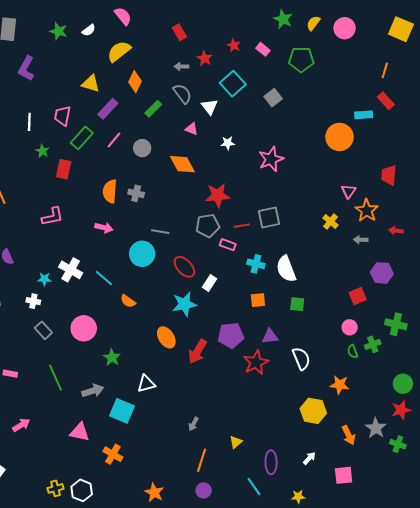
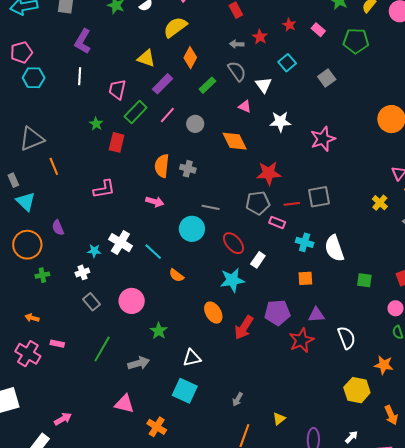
cyan square: (233, 84) -> (287, 63), size x0.7
white line: (29, 122) -> (80, 76), moved
white star: (228, 143) -> (280, 122), size x1.5
white cross: (33, 301) -> (82, 272), turned -32
green square: (297, 304) -> (364, 280), moved
green line: (56, 378) -> (102, 349), turned 52
cyan square: (122, 411) -> (185, 391), moved
pink arrow: (21, 425) -> (63, 419), moved

